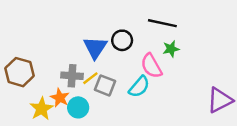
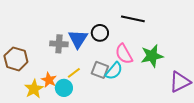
green star: (171, 49) -> (152, 56), moved, size x1.6
gray cross: (72, 76) -> (59, 44), moved
yellow line: (90, 78) -> (74, 73), moved
gray square: (105, 85) -> (100, 70), moved

